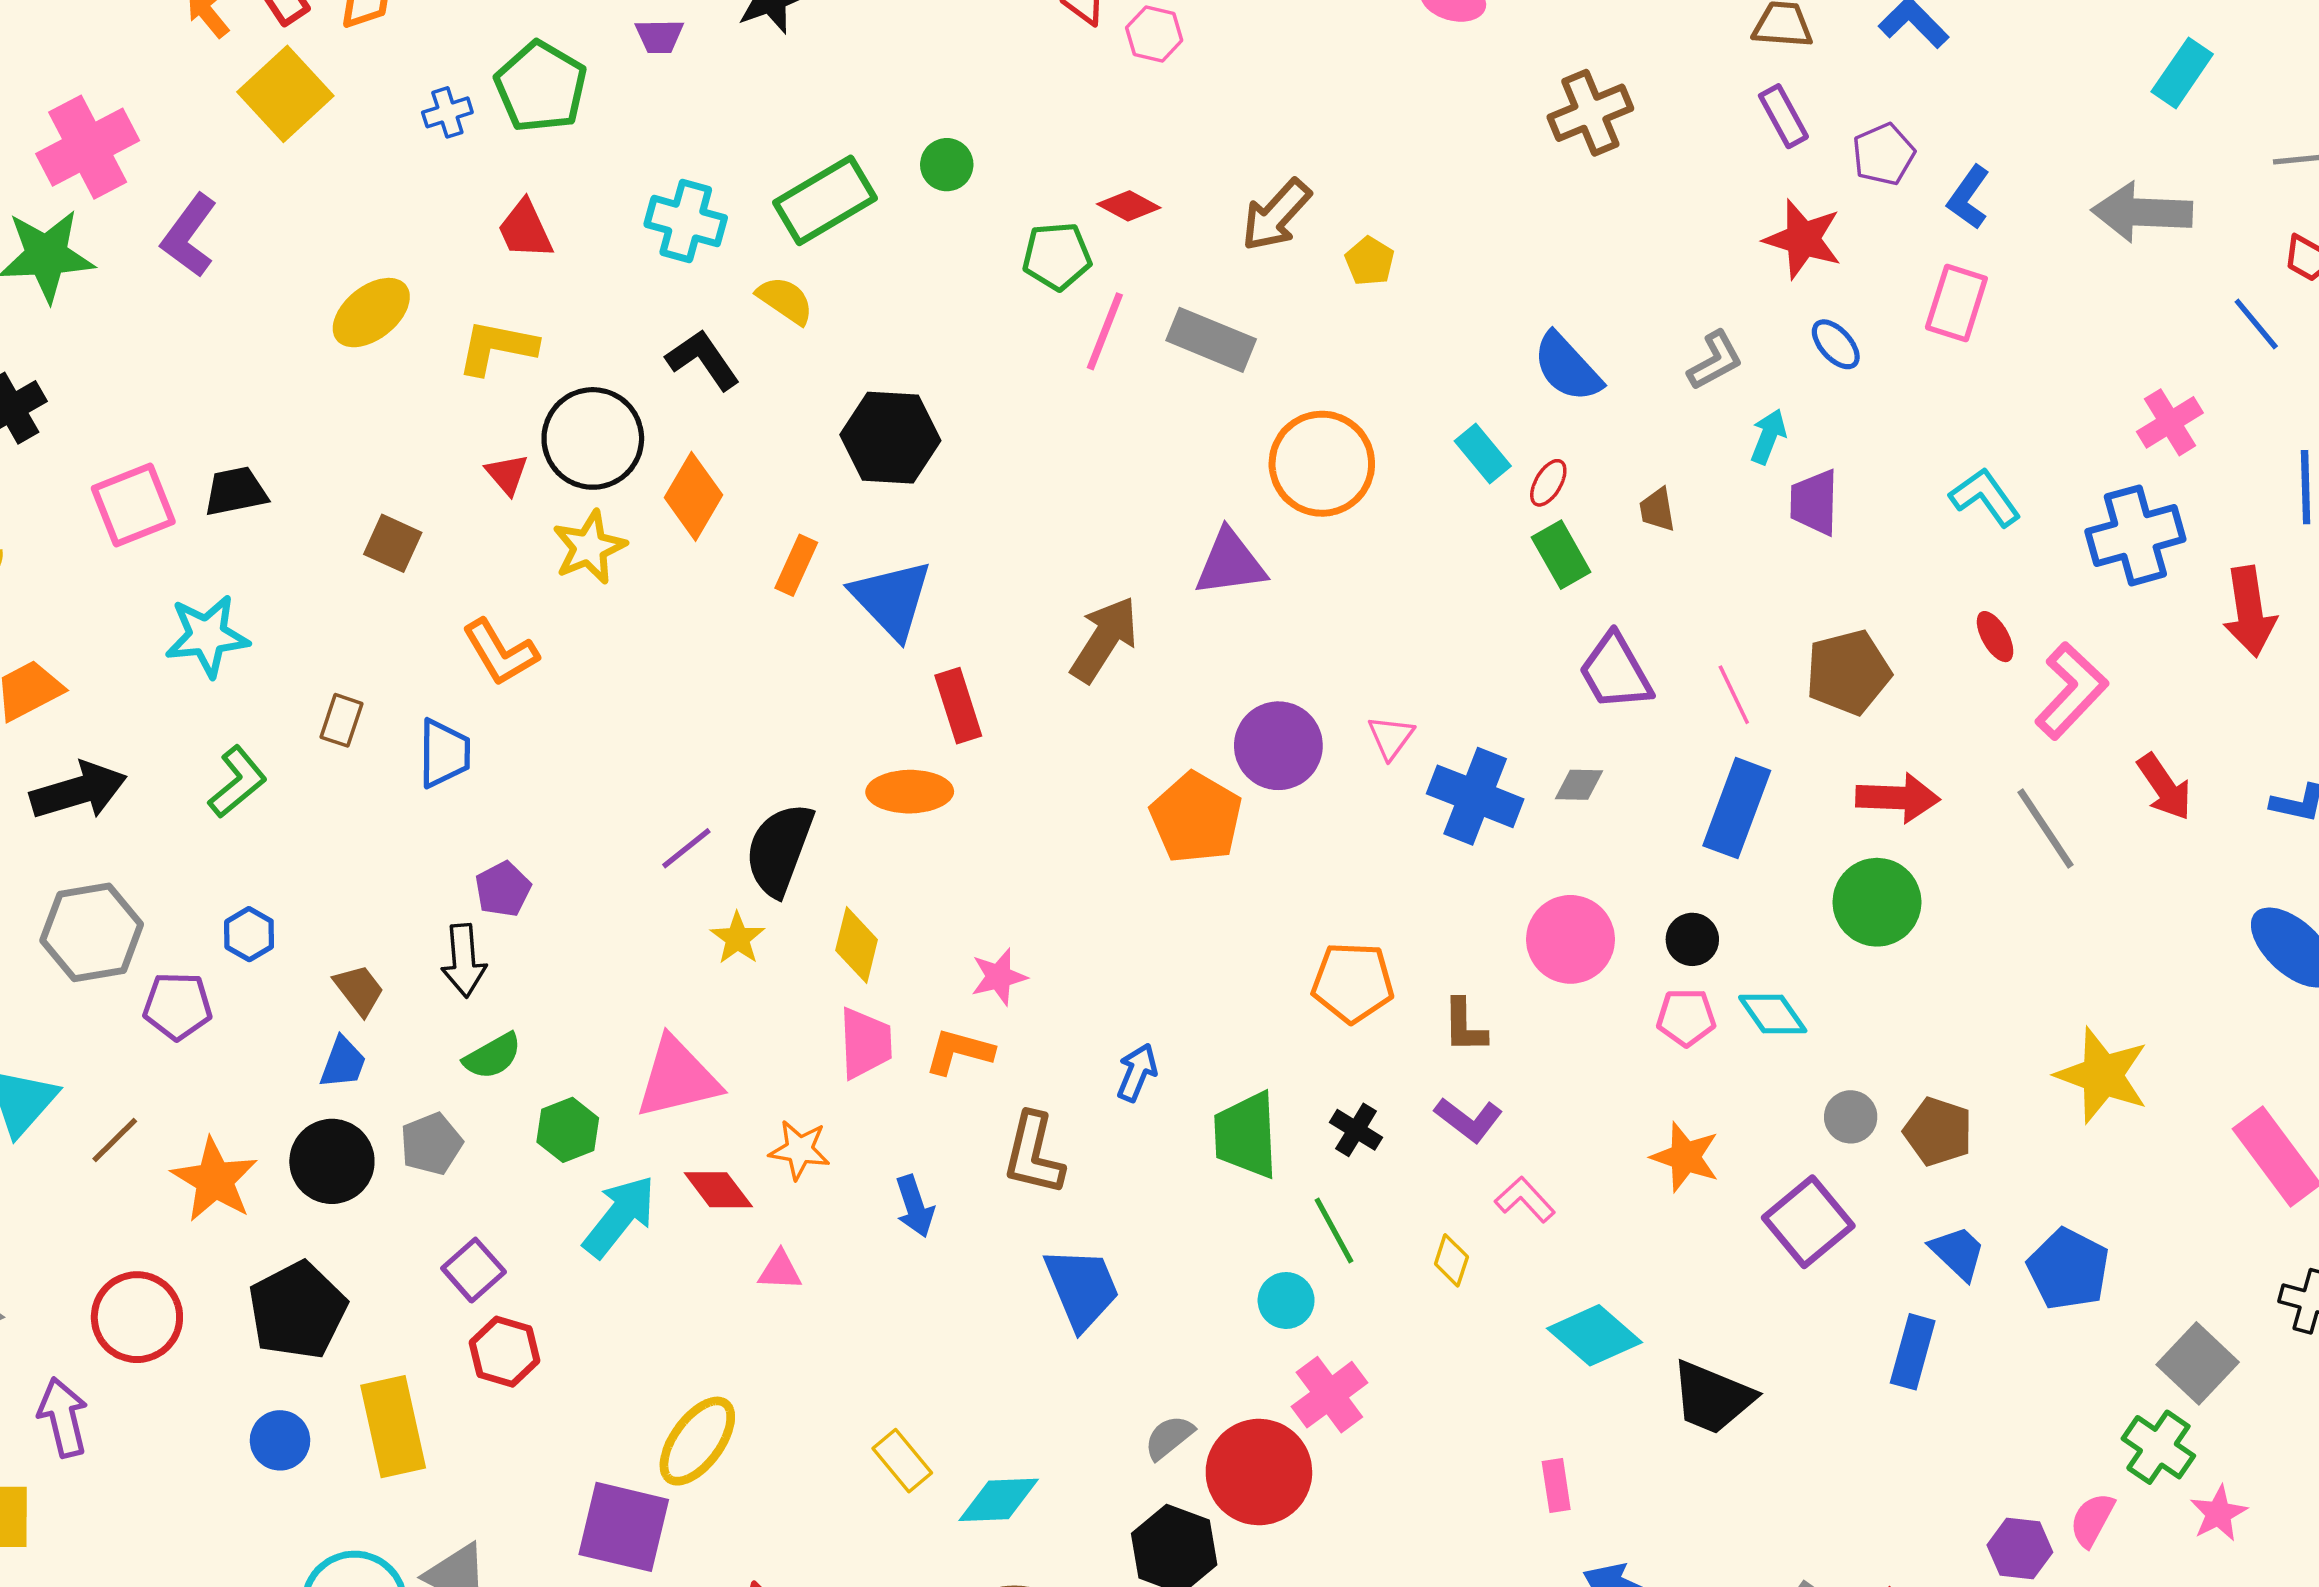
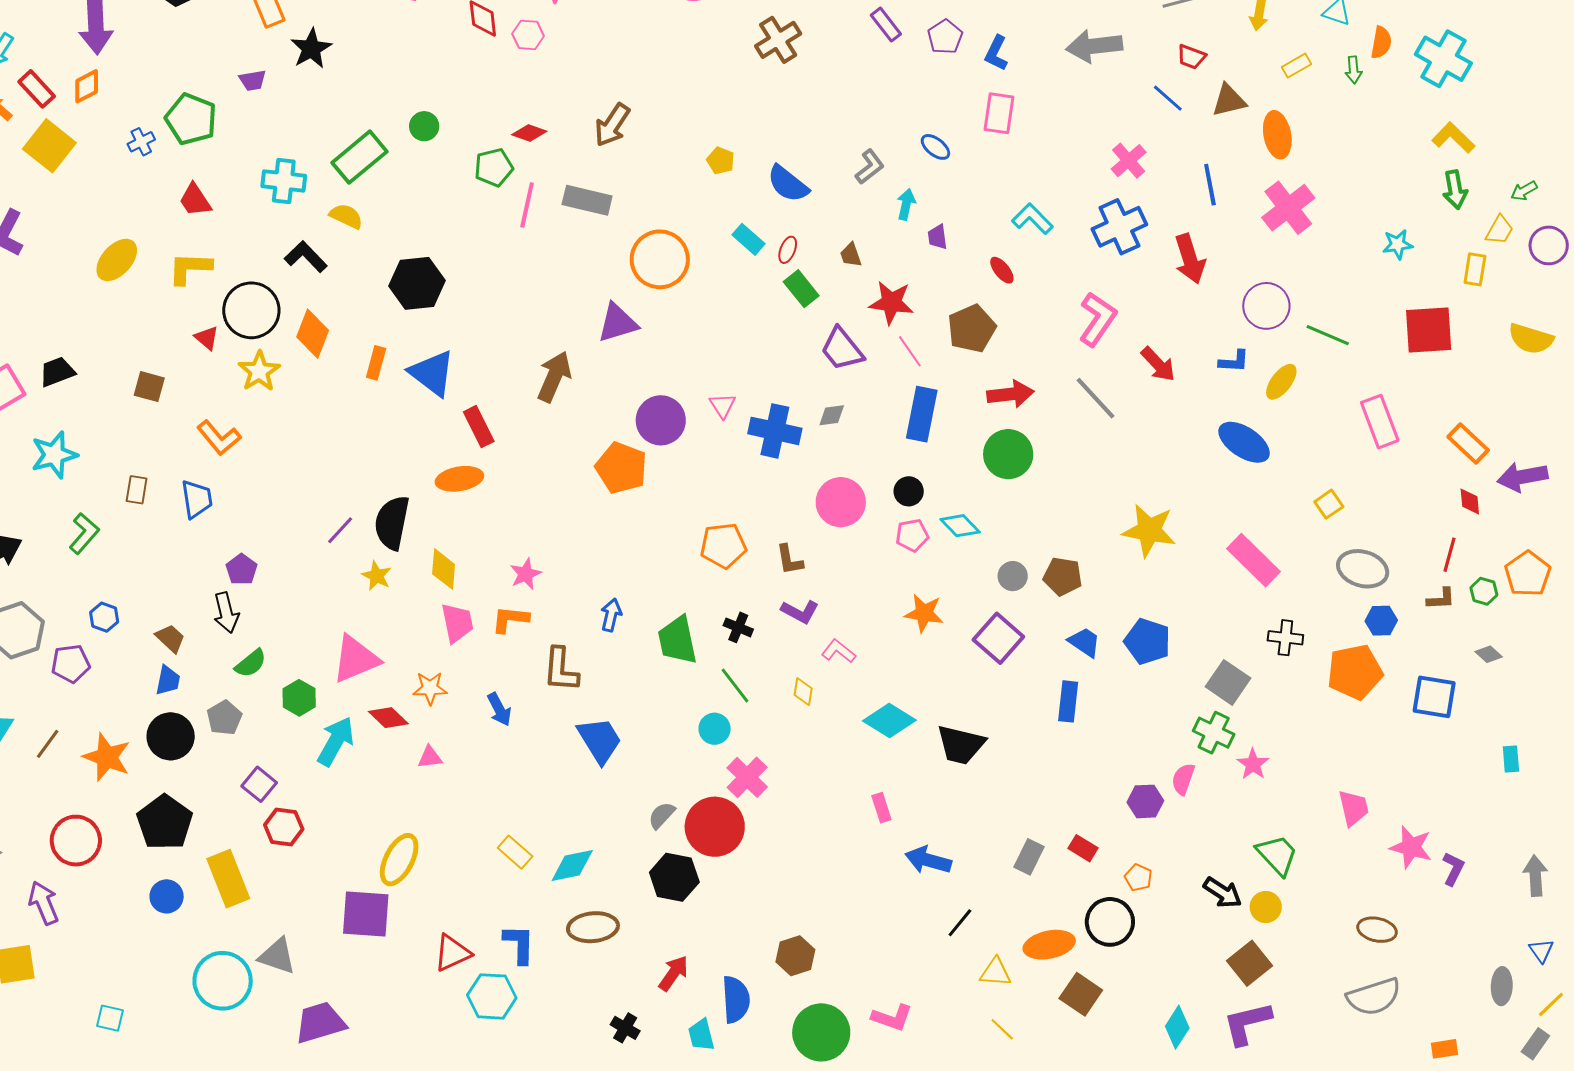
red star: (1803, 239) -> (891, 303), moved
yellow pentagon: (1370, 261) -> (721, 161), moved
purple trapezoid: (1814, 502) -> (938, 237), size x0.7
red ellipse: (1995, 637) -> (1002, 270), moved

